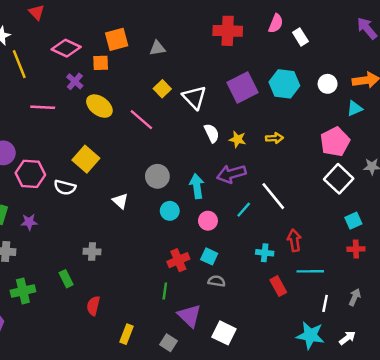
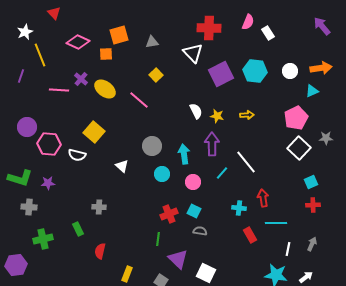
purple cross: (75, 81) -> (81, 79), moved
white triangle: (194, 97) -> (193, 53), moved
purple arrow: (231, 174) -> (212, 144), turned 105

